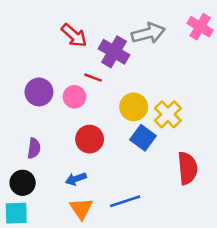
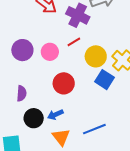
red line: (93, 78) -> (74, 42), moved, turned -48
black circle: (23, 183) -> (34, 118), moved

